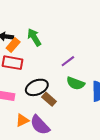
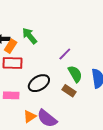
green semicircle: (76, 83) -> (75, 74), turned -132
brown rectangle: (49, 99) -> (69, 91), moved

